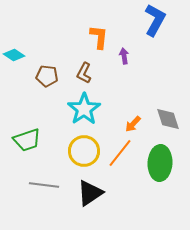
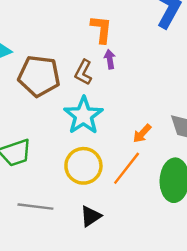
purple arrow: (124, 56) -> (110, 59), moved
brown pentagon: (47, 76) -> (39, 76), size x1.6
black triangle: (90, 193) -> (91, 216), size x0.7

